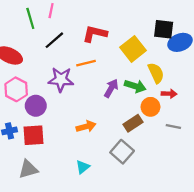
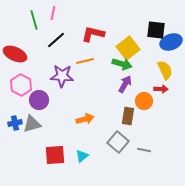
yellow semicircle: (156, 73) -> (165, 70), moved
green arrow: (135, 86) -> (122, 64), moved
purple arrow: (111, 88) -> (125, 84), moved
brown rectangle: (133, 123) -> (128, 116), turned -48
gray line: (173, 127) -> (144, 150), moved
red square: (34, 135) -> (55, 155), moved
gray triangle: (28, 169) -> (32, 124), moved

